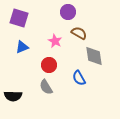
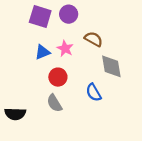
purple circle: (68, 12) -> (69, 14), moved
purple square: (19, 18) -> (40, 16), moved
blue triangle: (22, 47) -> (43, 52), moved

